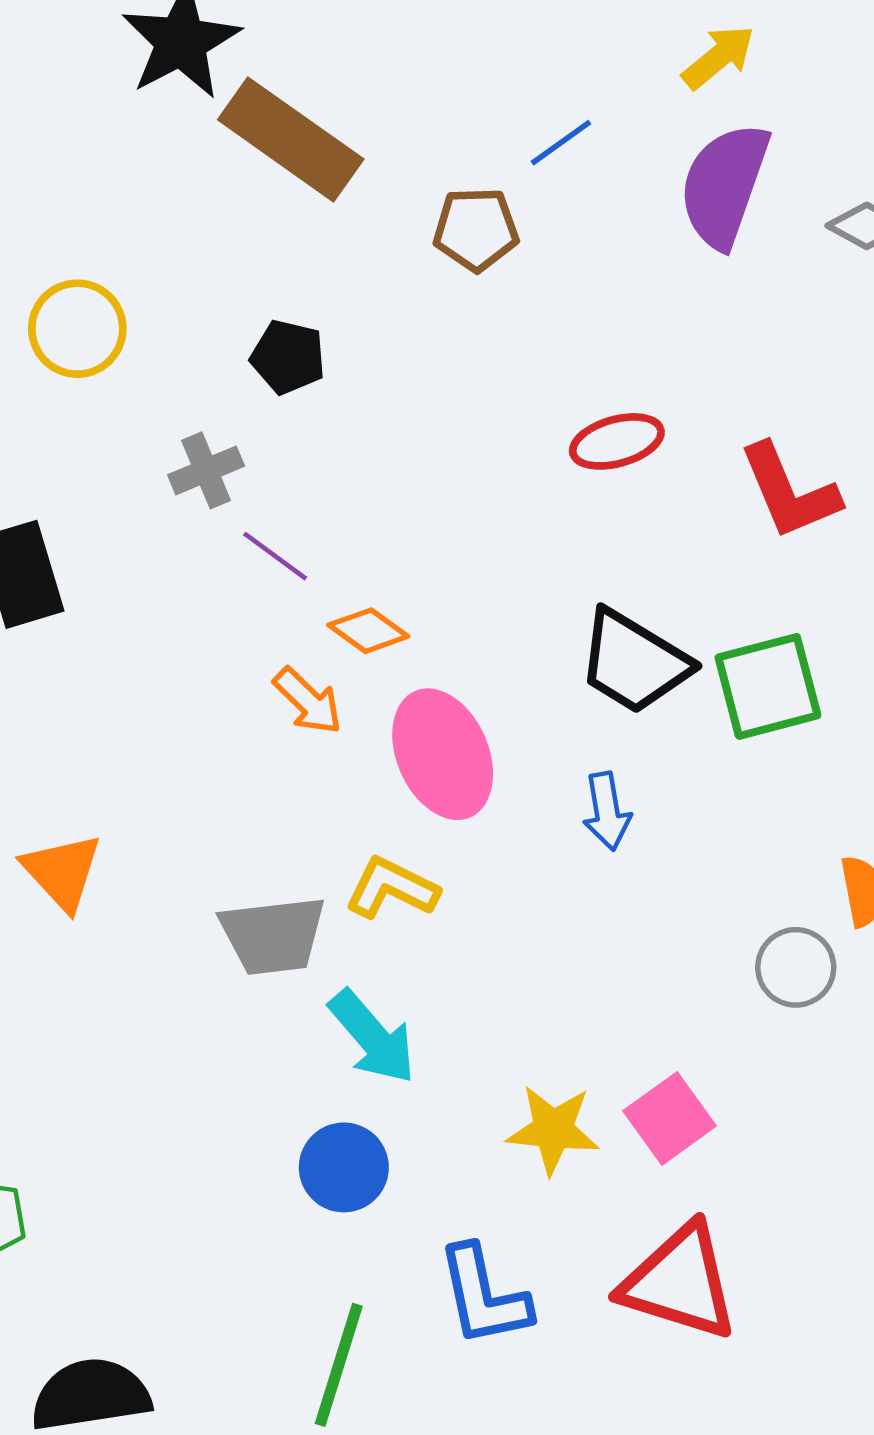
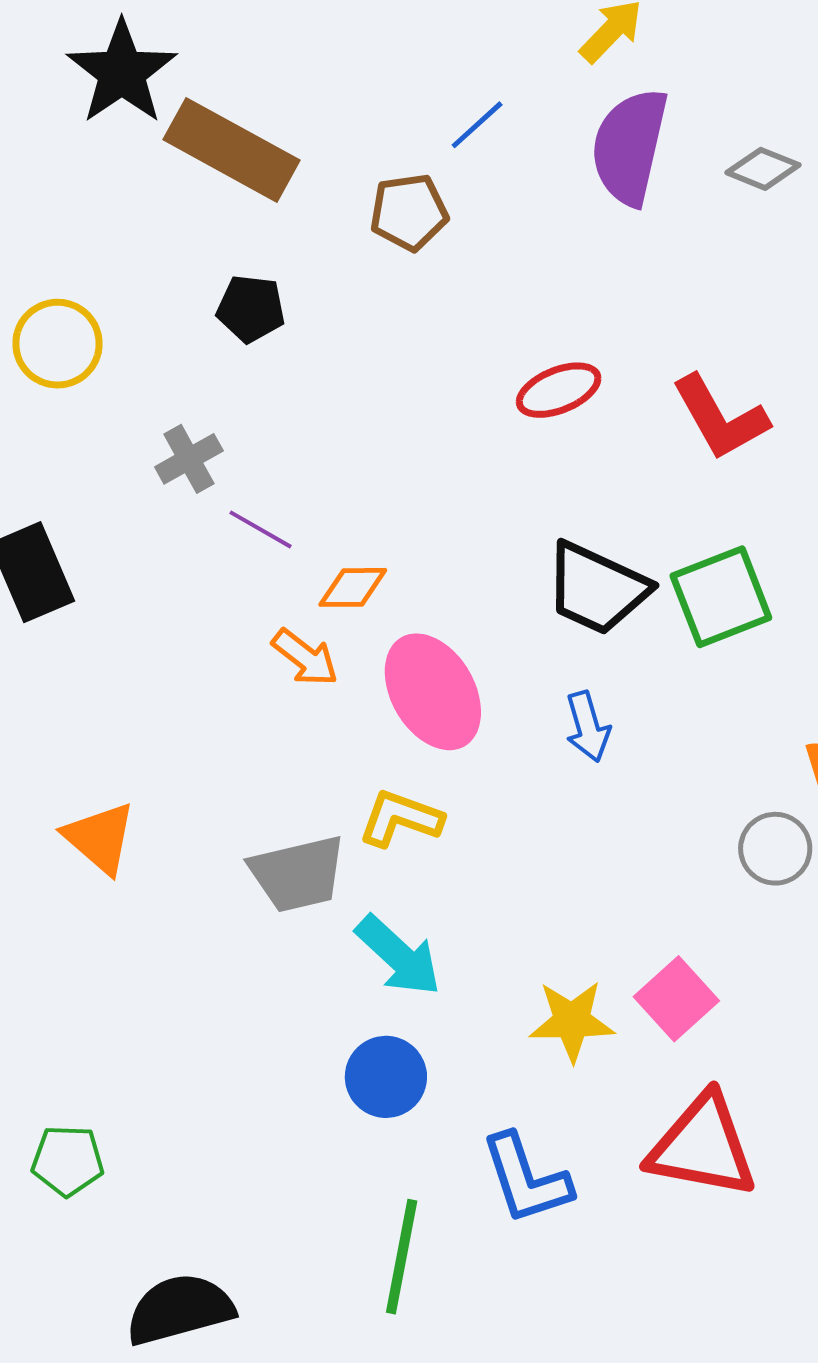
black pentagon: (288, 357) -> (251, 309), moved
orange diamond: (368, 631) -> (353, 587), turned -30

